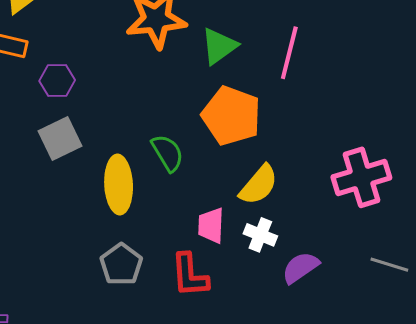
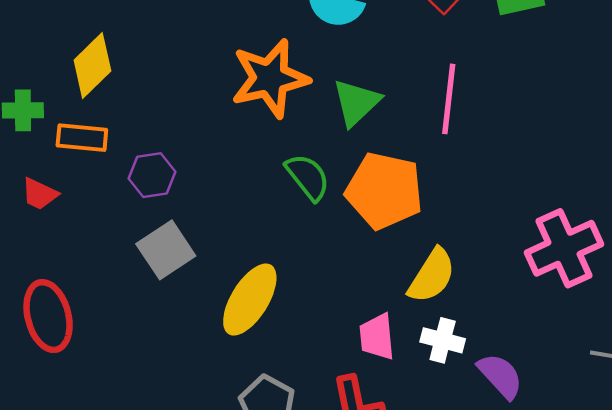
green semicircle: (168, 153) -> (308, 177), moved
yellow ellipse: (119, 185) -> (250, 300), turned 42
purple semicircle: (300, 268) -> (500, 376), turned 90

